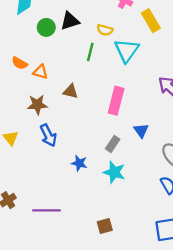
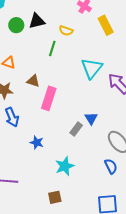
cyan triangle: (127, 50) -> (92, 68), moved
pink rectangle: (116, 101) -> (49, 98), moved
gray rectangle: (113, 144) -> (76, 129), moved
cyan star: (114, 172) -> (65, 166), moved, turned 30

